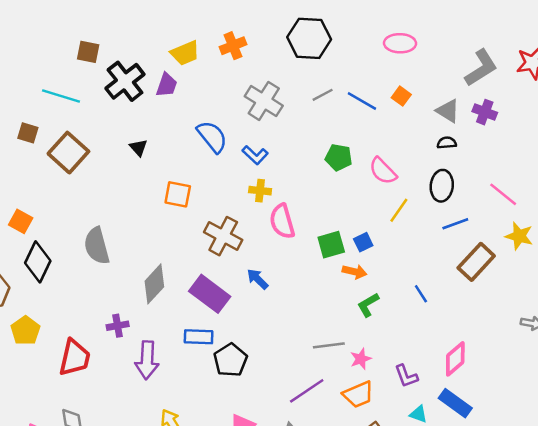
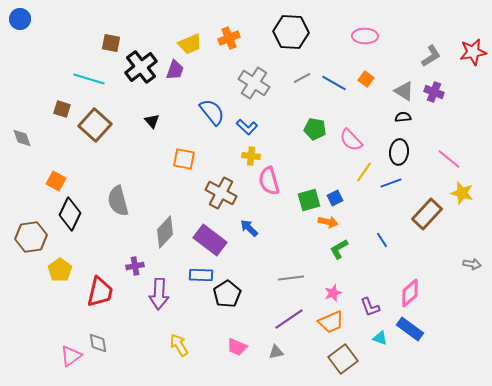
gray L-shape: (481, 68) -> (431, 56), size x0.7
blue line: (455, 224) -> (391, 183), moved
gray line: (329, 345) -> (291, 278), moved

